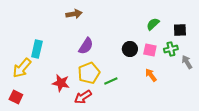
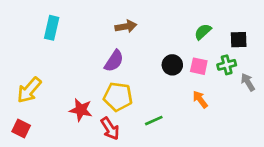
brown arrow: (74, 14) -> (126, 26), moved
cyan rectangle: (37, 49) -> (52, 28), moved
yellow pentagon: (89, 73) -> (118, 97), turned 30
green line: (111, 81) -> (154, 121), moved
red arrow: (83, 97) -> (110, 129), turned -90

